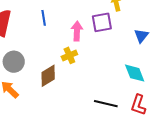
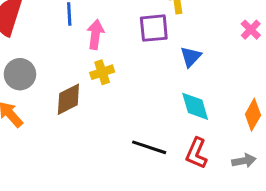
pink arrow: (77, 31) -> (95, 34), moved
blue triangle: (141, 36) -> (191, 57), moved

